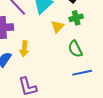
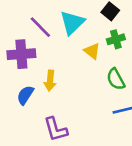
yellow triangle: (57, 27) -> (92, 51), turned -32

